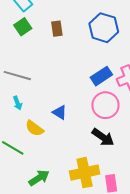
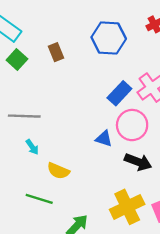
blue triangle: (60, 112) -> (104, 139), moved

